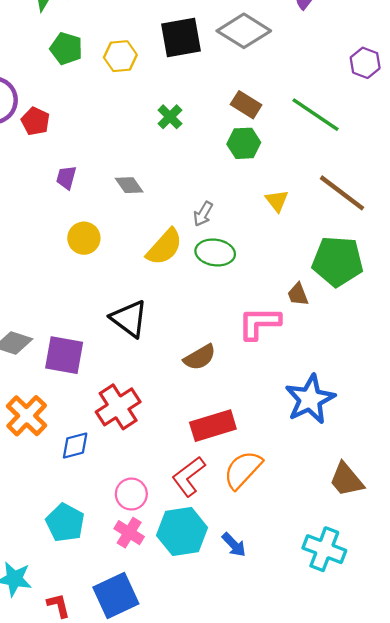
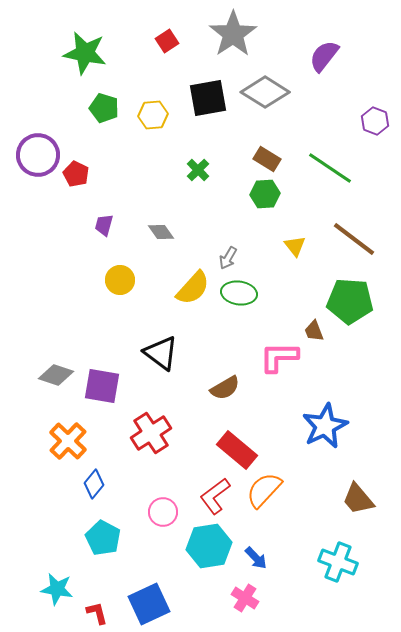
red rectangle: (213, 426) -> (237, 450), turned 57
blue diamond: (75, 445) -> (94, 484), moved, turned -36
pink cross: (129, 533) -> (245, 598), moved

